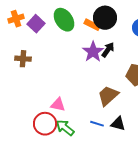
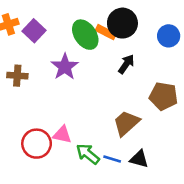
green ellipse: (64, 20) -> (85, 35), moved
purple star: (93, 52) -> (65, 67), moved
red circle: (45, 124) -> (37, 144), moved
green arrow: (65, 128) -> (88, 154), moved

